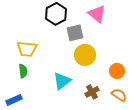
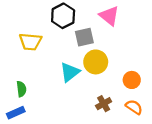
yellow trapezoid: (27, 49) -> (30, 42), moved
green semicircle: (23, 71) -> (21, 89), moved
cyan triangle: (62, 81) -> (70, 72), moved

